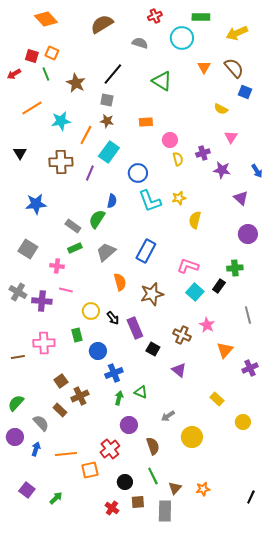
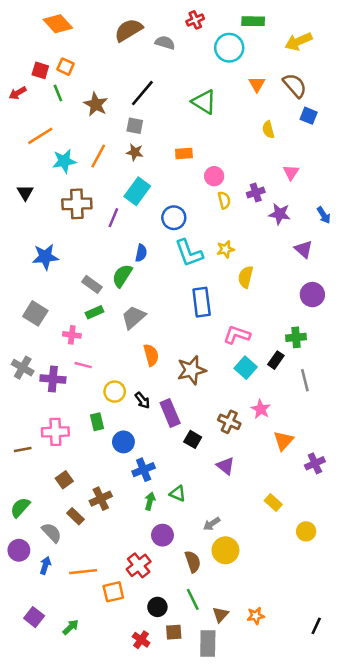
gray semicircle: (140, 43) -> (165, 43), moved
yellow semicircle: (221, 109) -> (268, 130), moved, turned 48
cyan star: (61, 121) -> (64, 161), moved
orange line: (86, 135) -> (98, 156), moved
blue rectangle: (146, 251) -> (202, 302), moved, turned -35
gray line: (248, 315) -> (305, 380), moved
brown square: (61, 381) -> (64, 480), moved
yellow circle: (192, 437) -> (225, 550), moved

